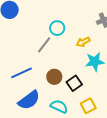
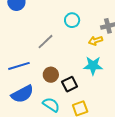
cyan circle: (57, 28) -> (72, 20), moved
yellow arrow: (83, 42) -> (96, 41), moved

